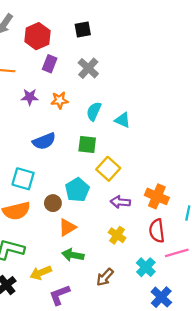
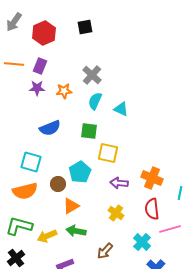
purple rectangle: (50, 64) -> (40, 66), moved
gray cross: (88, 68) -> (92, 75), moved
yellow square: (108, 169) -> (108, 153), turned -30
yellow arrow: (41, 273) -> (47, 236), moved

